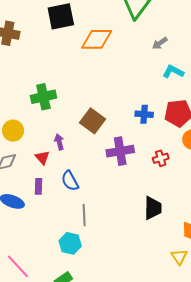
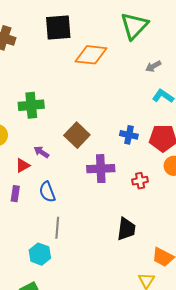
purple arrow: (59, 142) -> (41, 152), turned -49
red triangle: (42, 158) -> (23, 165), turned 35

